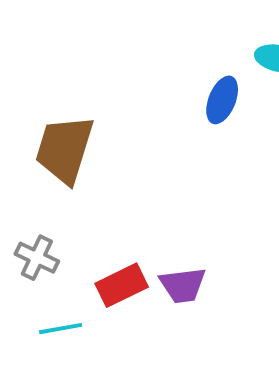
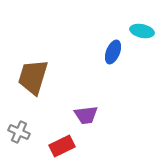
purple trapezoid: (183, 285) -> (86, 115), moved

